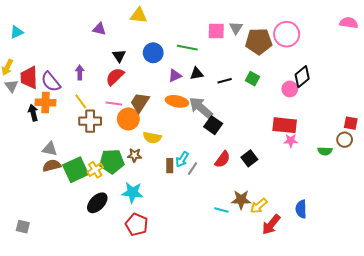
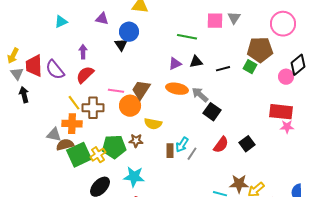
cyan triangle: (17, 32) -> (61, 22), moved
brown pentagon: (259, 41) -> (260, 50), moved
blue circle: (153, 53) -> (129, 32), moved
purple arrow: (80, 72) -> (83, 52), moved
red semicircle: (115, 77) -> (85, 75), moved
yellow line: (81, 101) -> (74, 103), moved
orange cross: (46, 102) -> (72, 124), moved
gray arrow: (201, 108) -> (200, 95), size x0.7
black arrow: (33, 113) -> (24, 95), moved
brown semicircle: (52, 166) -> (65, 145), moved

